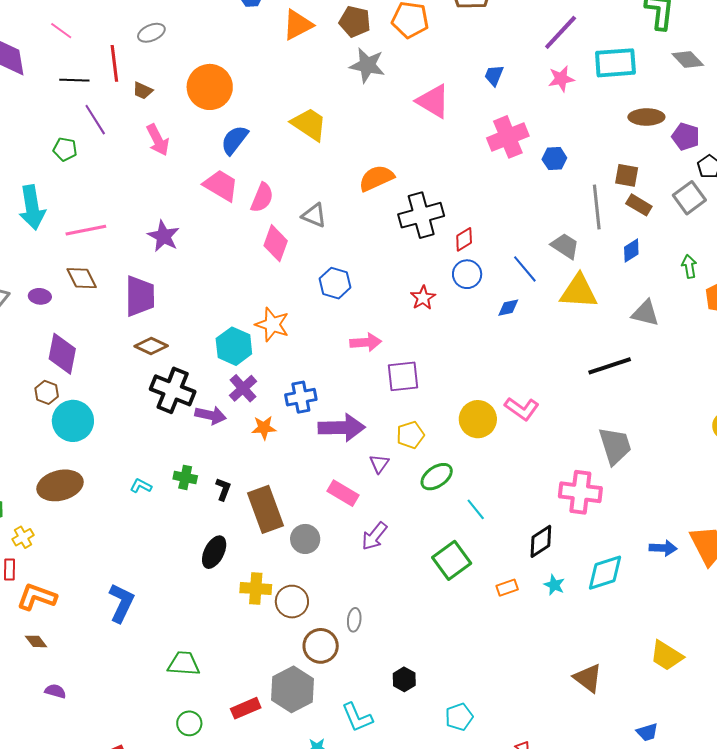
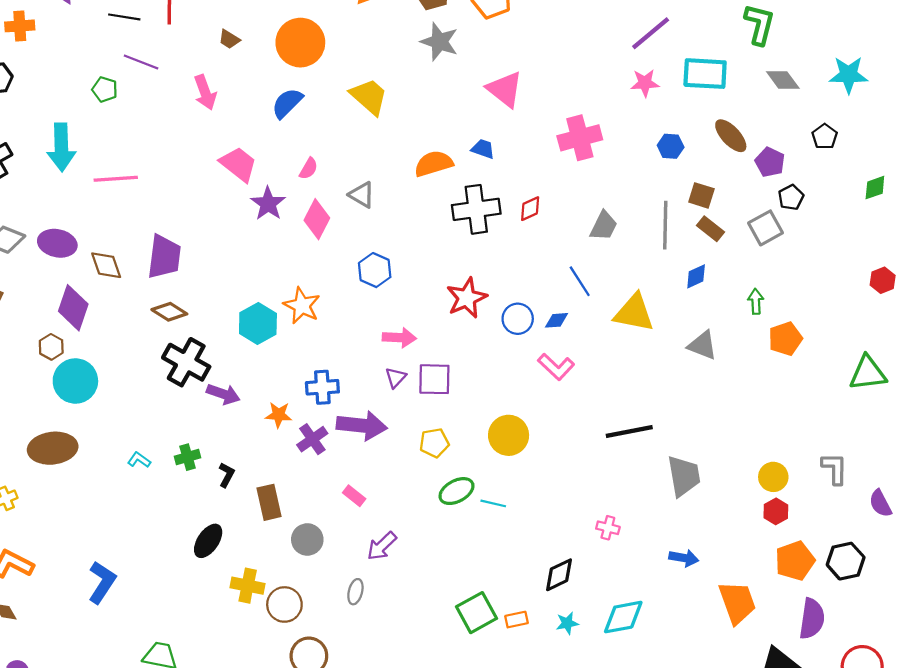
blue trapezoid: (494, 75) -> (483, 149), moved, turned 80
orange circle: (210, 87) -> (300, 43), moved
brown trapezoid: (143, 91) -> (229, 39), moved
brown ellipse: (646, 117) -> (731, 136), turned 40
purple line: (95, 120) -> (141, 62), turned -44
blue hexagon: (554, 159) -> (671, 146), moved
pink trapezoid: (221, 185) -> (238, 164), moved
pink semicircle: (262, 198) -> (309, 169), size x0.7
purple star: (164, 236) -> (268, 204), moved
red diamond: (464, 239) -> (530, 209), moved
gray trapezoid: (565, 246) -> (604, 226), moved, turned 76
blue circle: (467, 274) -> (518, 319), moved
brown diamond: (82, 278) -> (106, 265), moved
purple ellipse: (40, 296) -> (57, 243), size x1.6
red star: (423, 298) -> (467, 298), size x1.5
black line: (610, 366) -> (629, 431), moved
purple cross: (243, 388) -> (312, 439), moved
pink L-shape: (522, 409) -> (556, 367), moved
gray trapezoid: (615, 446) -> (684, 476), moved
purple triangle: (379, 464) -> (396, 378), moved
green cross: (185, 477) -> (188, 457), turned -35
pink cross: (580, 492) -> (608, 528), size x0.5
pink rectangle: (343, 493) -> (354, 496), size x0.7
brown rectangle: (266, 509) -> (269, 502), size x0.7
cyan line: (476, 509) -> (493, 503), moved, turned -45
blue arrow: (663, 548) -> (684, 558), moved
green square: (452, 560) -> (476, 613), moved
cyan star: (554, 585) -> (567, 623), turned 30
gray ellipse: (354, 620) -> (355, 592), moved

